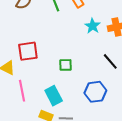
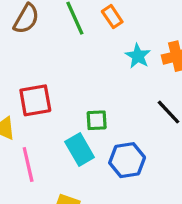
blue hexagon: (95, 92) -> (127, 160), moved
cyan rectangle: (54, 96) -> (80, 150), moved

